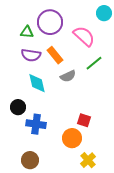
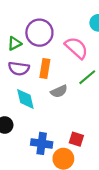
green triangle: (27, 32) -> (14, 43), turned -32
orange rectangle: (55, 55) -> (45, 68), turned 48
blue cross: (36, 124) -> (42, 143), moved

